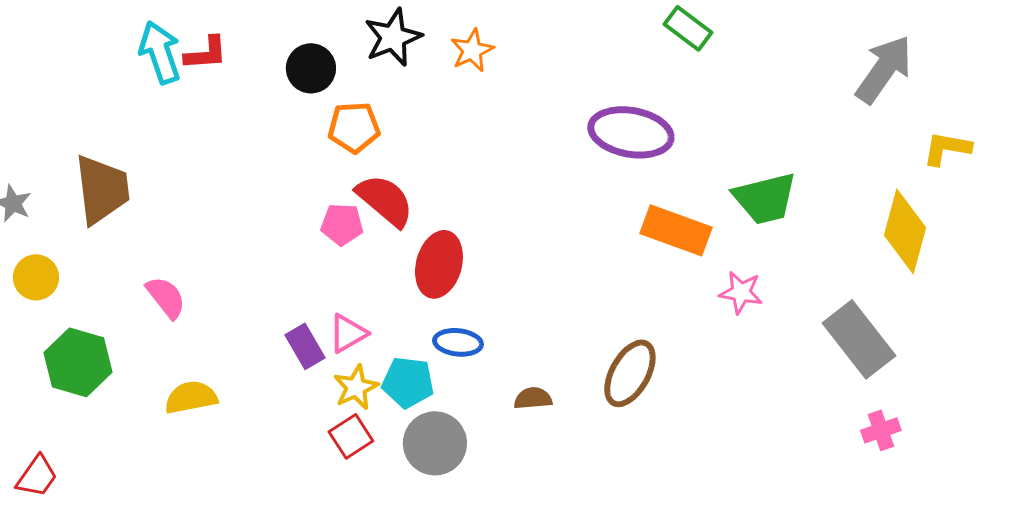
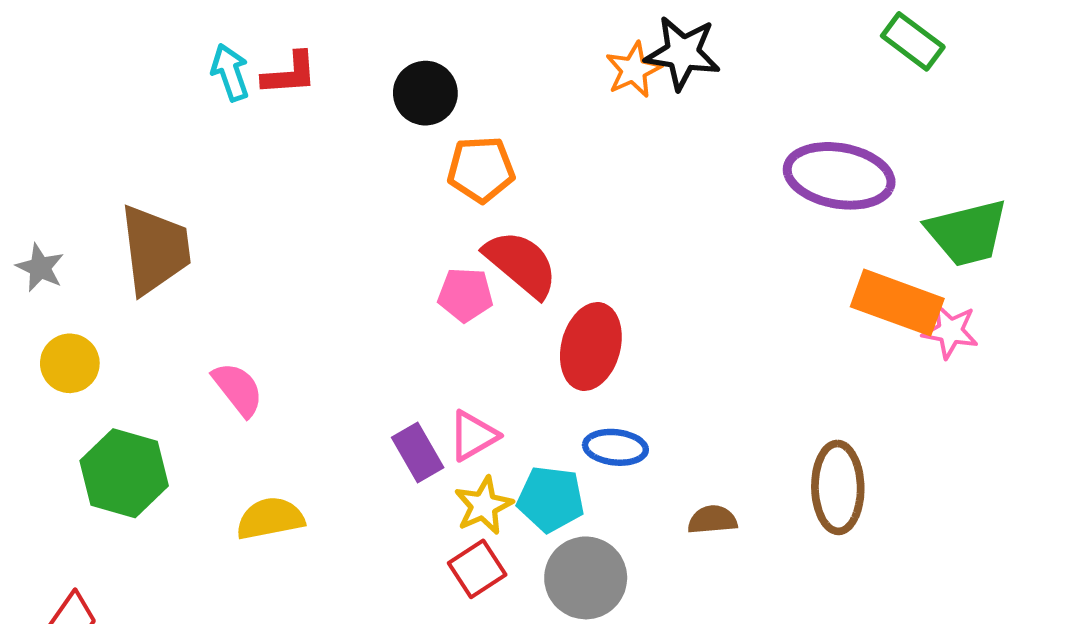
black star: (393, 37) -> (683, 53), moved, turned 30
cyan arrow: (160, 52) -> (230, 72), size x0.7
green trapezoid: (765, 198) -> (967, 233), moved
pink star: (741, 292) -> (950, 331), moved
brown ellipse: (630, 373) -> (838, 487), turned -30

